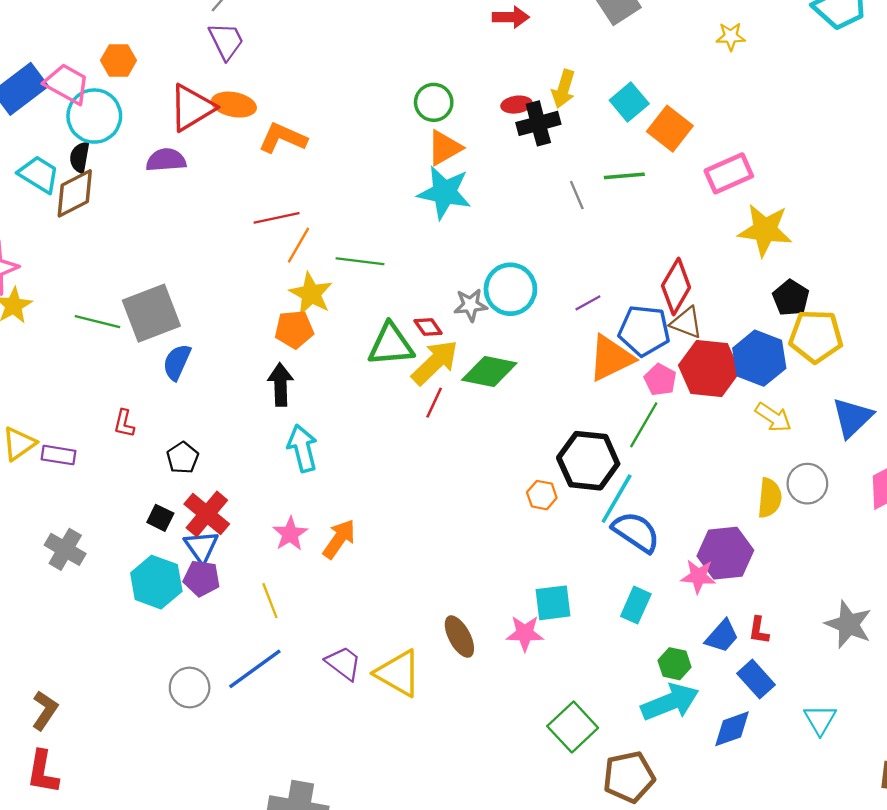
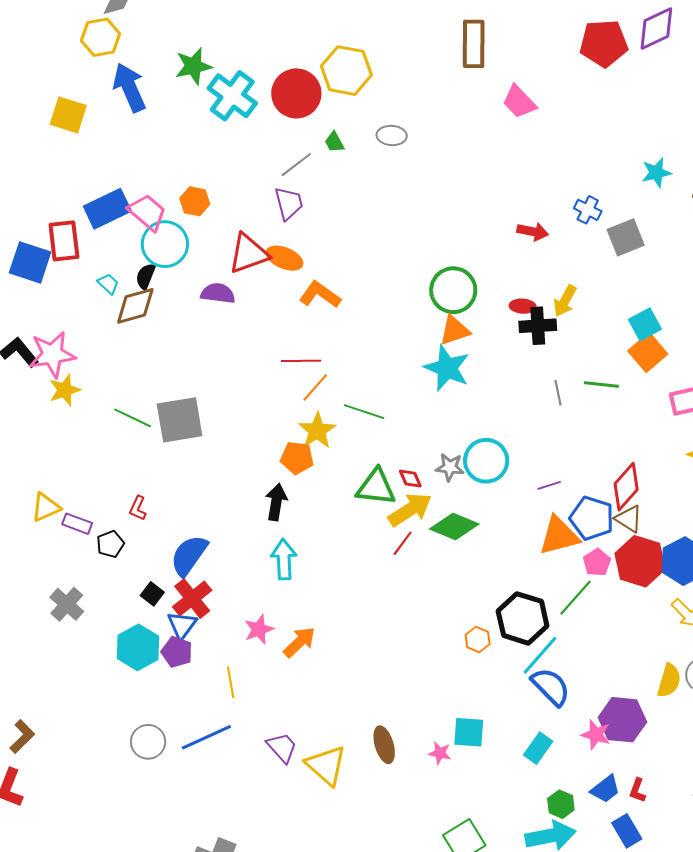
green circle: (434, 102) -> (453, 290), size x1.4
cyan square: (629, 102) -> (645, 324), moved
cyan trapezoid: (39, 174) -> (108, 284), size x0.6
blue semicircle: (177, 362) -> (189, 555), moved, size x1.4
black pentagon: (183, 458) -> (110, 544), moved
pink star: (525, 633) -> (440, 753), size x0.7

